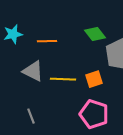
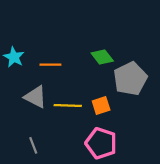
cyan star: (13, 34) -> (14, 57), turned -30

